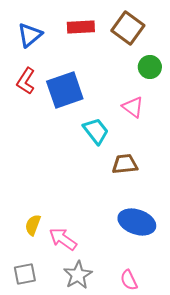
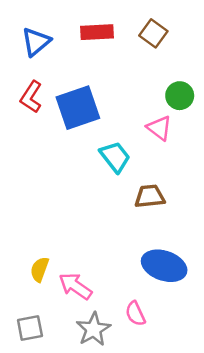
brown square: (128, 28) -> (153, 33), size x0.7
green circle: (150, 67) -> (180, 96), moved
pink semicircle: (129, 280) -> (135, 314), moved

